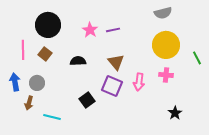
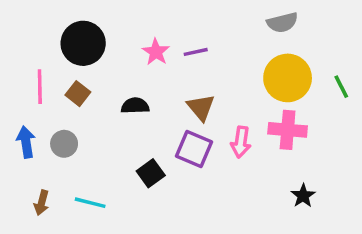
green line: (197, 58) -> (341, 87), moved
pink cross: (166, 75) -> (288, 130), size x1.5
brown arrow: (29, 103) -> (42, 203), moved

